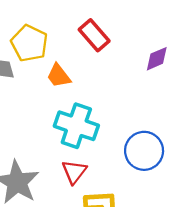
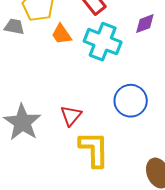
cyan cross: (76, 126) -> (103, 42), moved

